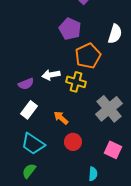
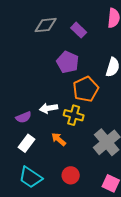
orange arrow: (61, 118) -> (59, 139), moved

